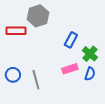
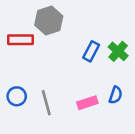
green cross: (90, 54) -> (118, 51), moved
pink rectangle: (70, 69) -> (87, 103), moved

